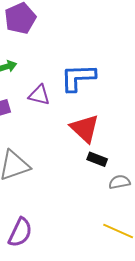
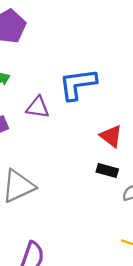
red triangle: (85, 128) -> (111, 136), moved, size x0.7

